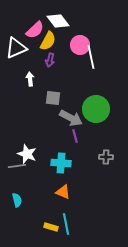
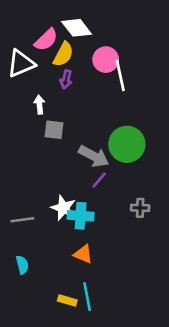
gray square: (53, 98) -> (54, 130), moved
purple line: (75, 136) -> (99, 180), turned 56
white star: (27, 154) -> (63, 208), moved

